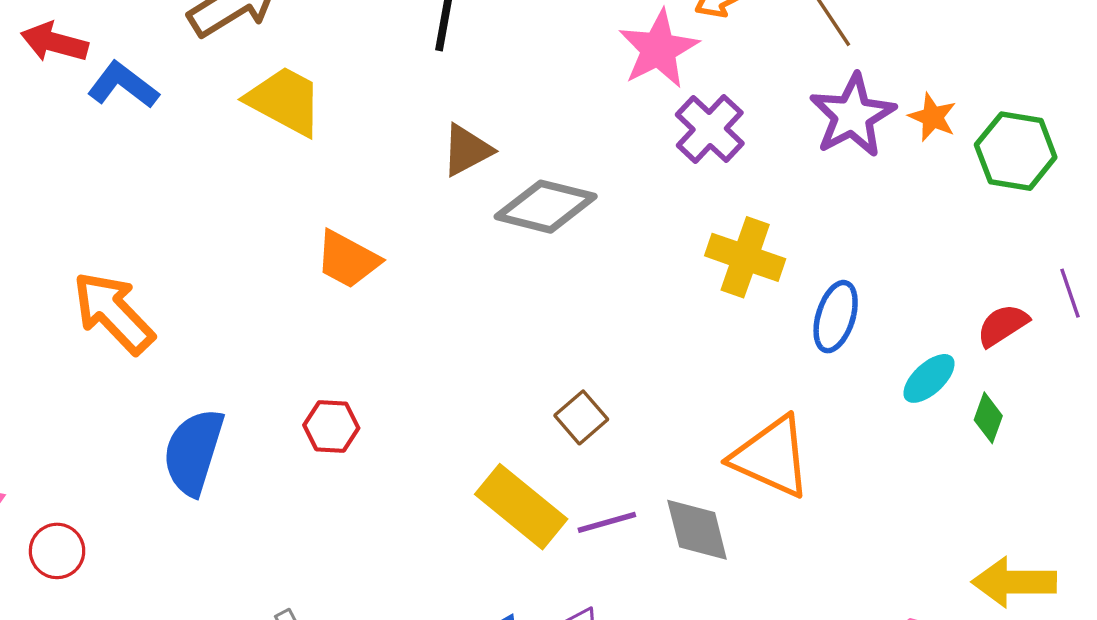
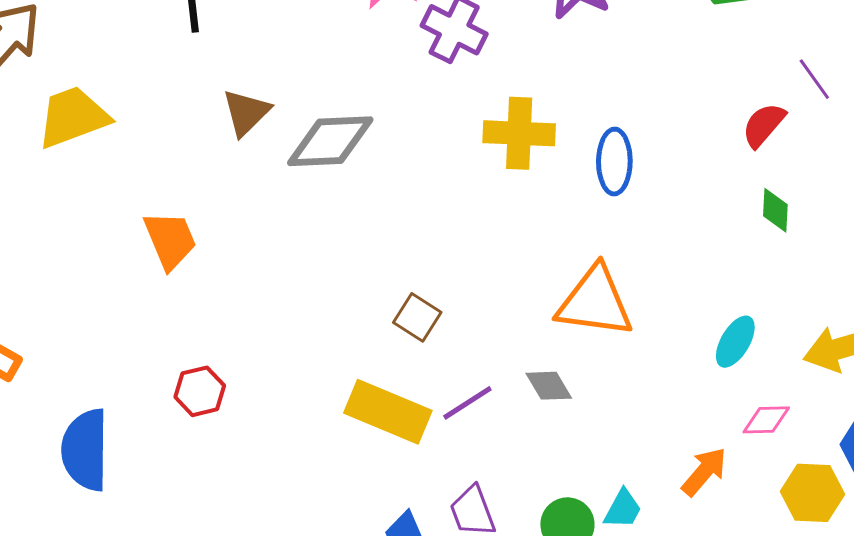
yellow trapezoid: (285, 101) -> (73, 117), turned -32
orange trapezoid: (348, 259) -> (170, 240), turned -124
cyan ellipse: (929, 378) -> (735, 342), moved
gray diamond: (697, 530) -> (549, 386), size x0.7

